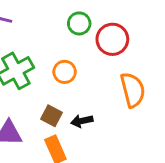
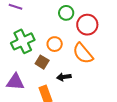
orange semicircle: (133, 90) -> (83, 53), moved, turned 150
brown square: (52, 116) -> (42, 62), moved

